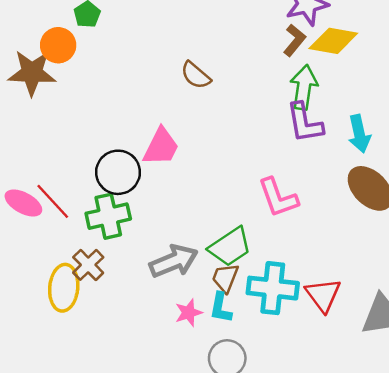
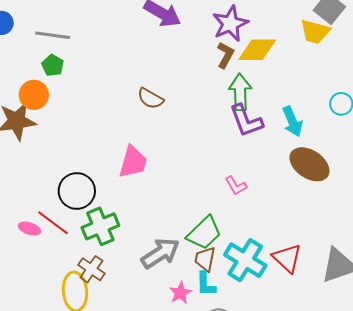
black circle: (118, 172) -> (77, 191), moved
pink L-shape: (278, 198) -> (236, 186), size x0.6
pink ellipse: (23, 203) -> (29, 228), size x0.7
cyan cross: (273, 288) -> (245, 260), turned 36

